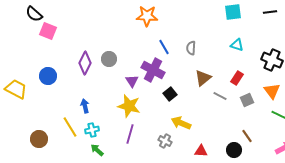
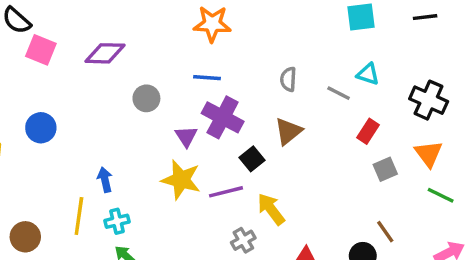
blue line: (164, 47) -> (207, 78), moved, turned -56
purple diamond: (85, 63) -> (105, 53), moved, turned 65
brown triangle: (203, 78) -> (288, 131), moved
gray line: (220, 96) -> (339, 93), moved
yellow arrow: (181, 123) -> (271, 209), turned 30
yellow line: (70, 127) -> (79, 216), turned 40
purple line: (130, 134) -> (226, 192), moved, turned 60
gray cross: (165, 141) -> (243, 240), turned 32

